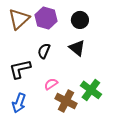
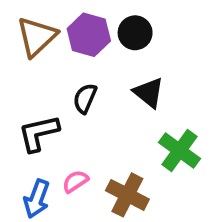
black circle: (80, 20) -> (135, 33), moved
pink semicircle: (51, 84) -> (75, 181), moved
green cross: (91, 90) -> (179, 151), moved

